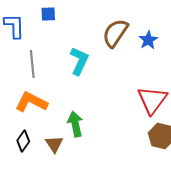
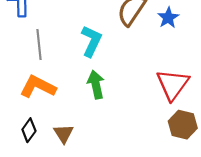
green arrow: (75, 124) -> (96, 85), moved

